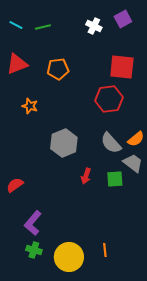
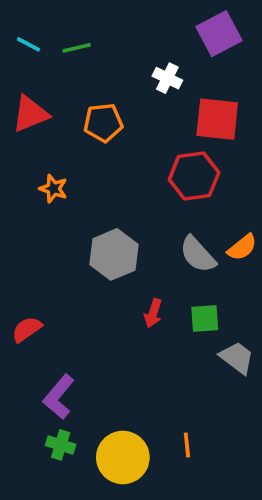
purple square: (123, 19) -> (219, 34), size x1.4
white cross: (94, 26) -> (167, 78), moved
gray trapezoid: (133, 163) -> (237, 358), moved

